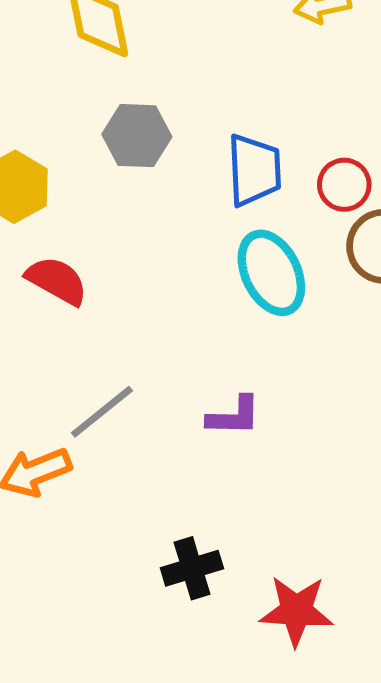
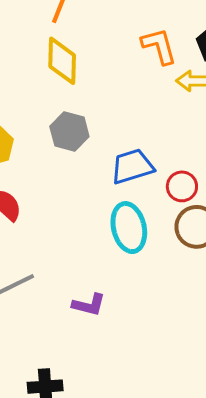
blue trapezoid: (254, 170) -> (132, 166), turned -117

